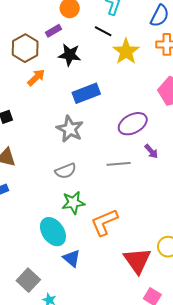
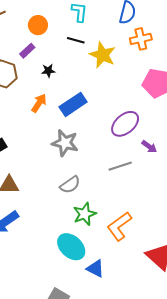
black star: (70, 55) -> (48, 71), size x0.6
orange arrow: (36, 77) -> (39, 103), moved

